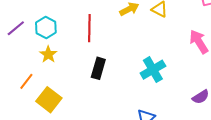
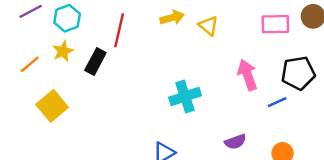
black rectangle: (98, 68) -> (95, 62), moved
orange line: (26, 81) -> (30, 64), moved

